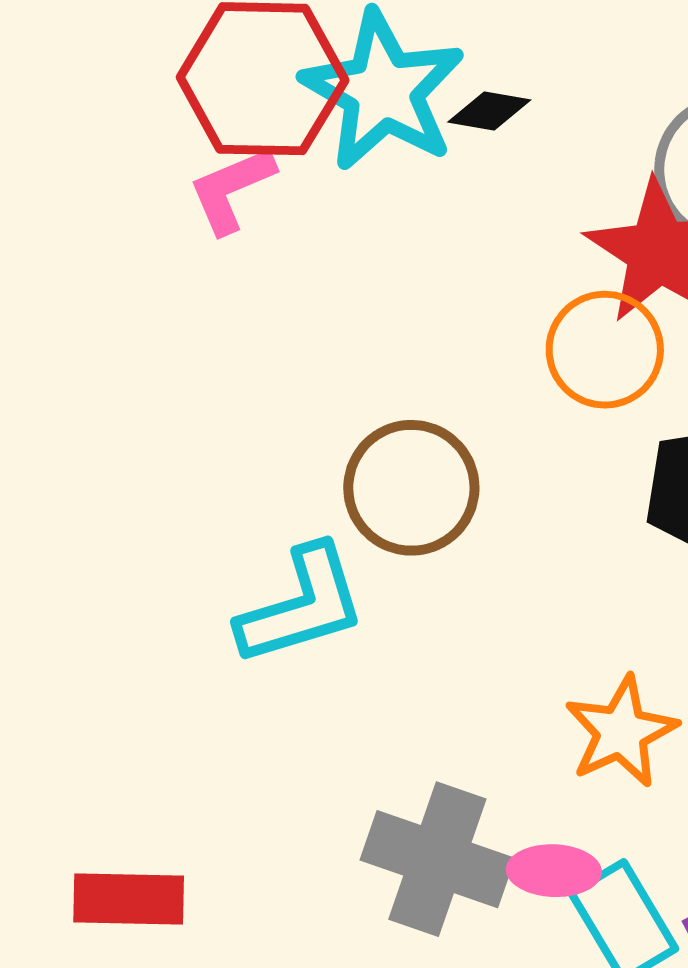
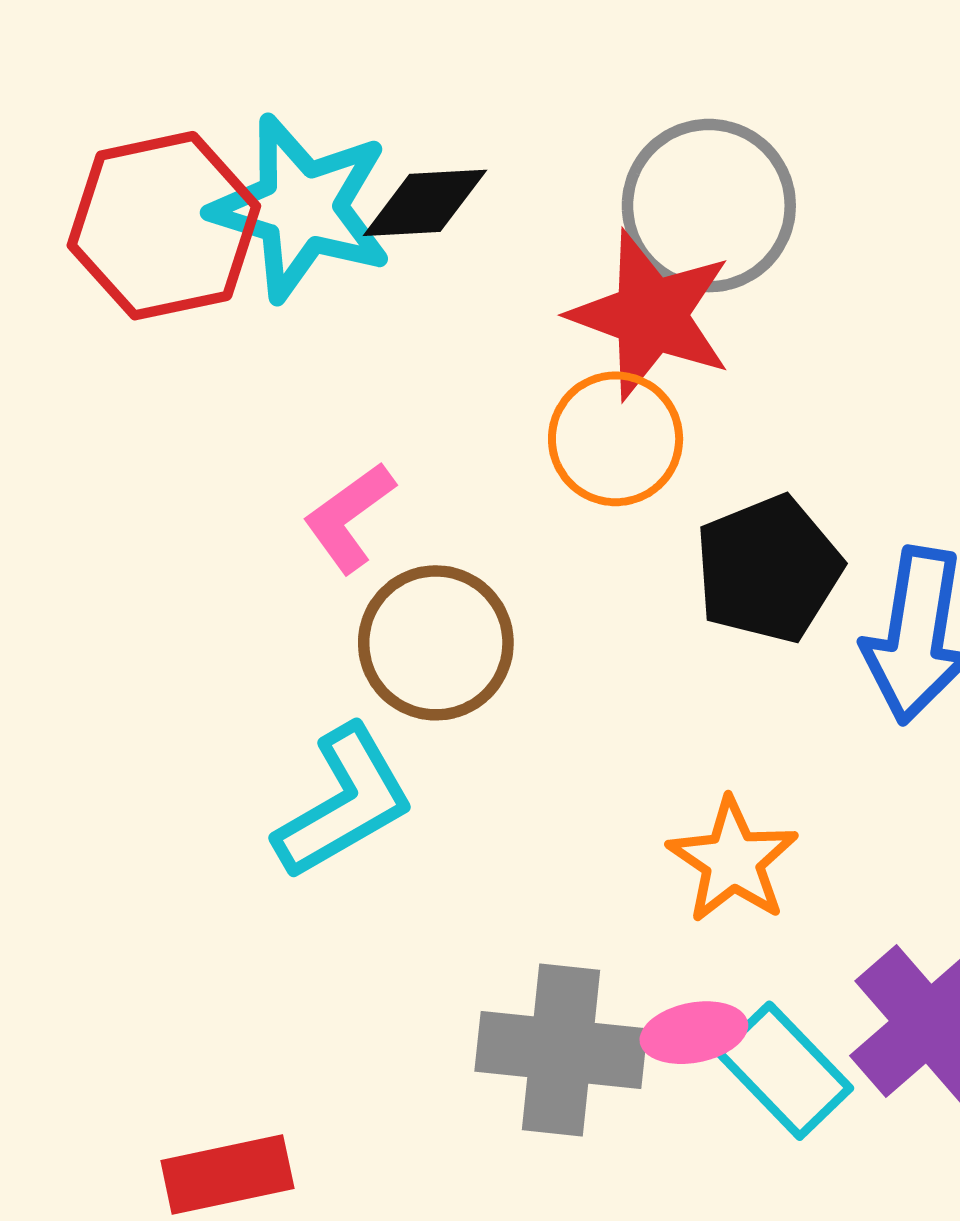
black diamond: (489, 111) -> (425, 203), size x1.4
pink L-shape: (232, 189) -> (349, 517), moved

